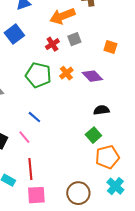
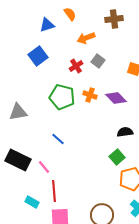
orange arrow: (62, 16) -> (86, 38), size x0.7
gray square: (74, 39) -> (98, 61), turned -32
orange cross: (66, 73) -> (90, 95), turned -32
pink line: (24, 137) -> (44, 167), moved

